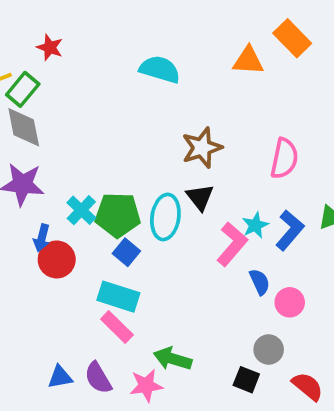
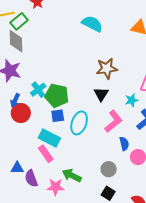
cyan ellipse: (165, 217) -> (79, 123), moved
cyan star: (255, 225) -> (132, 100), moved
blue square: (126, 252) -> (58, 116), turned 32
gray circle: (269, 350) -> (109, 169), moved
blue triangle: (60, 377) -> (17, 168), moved

